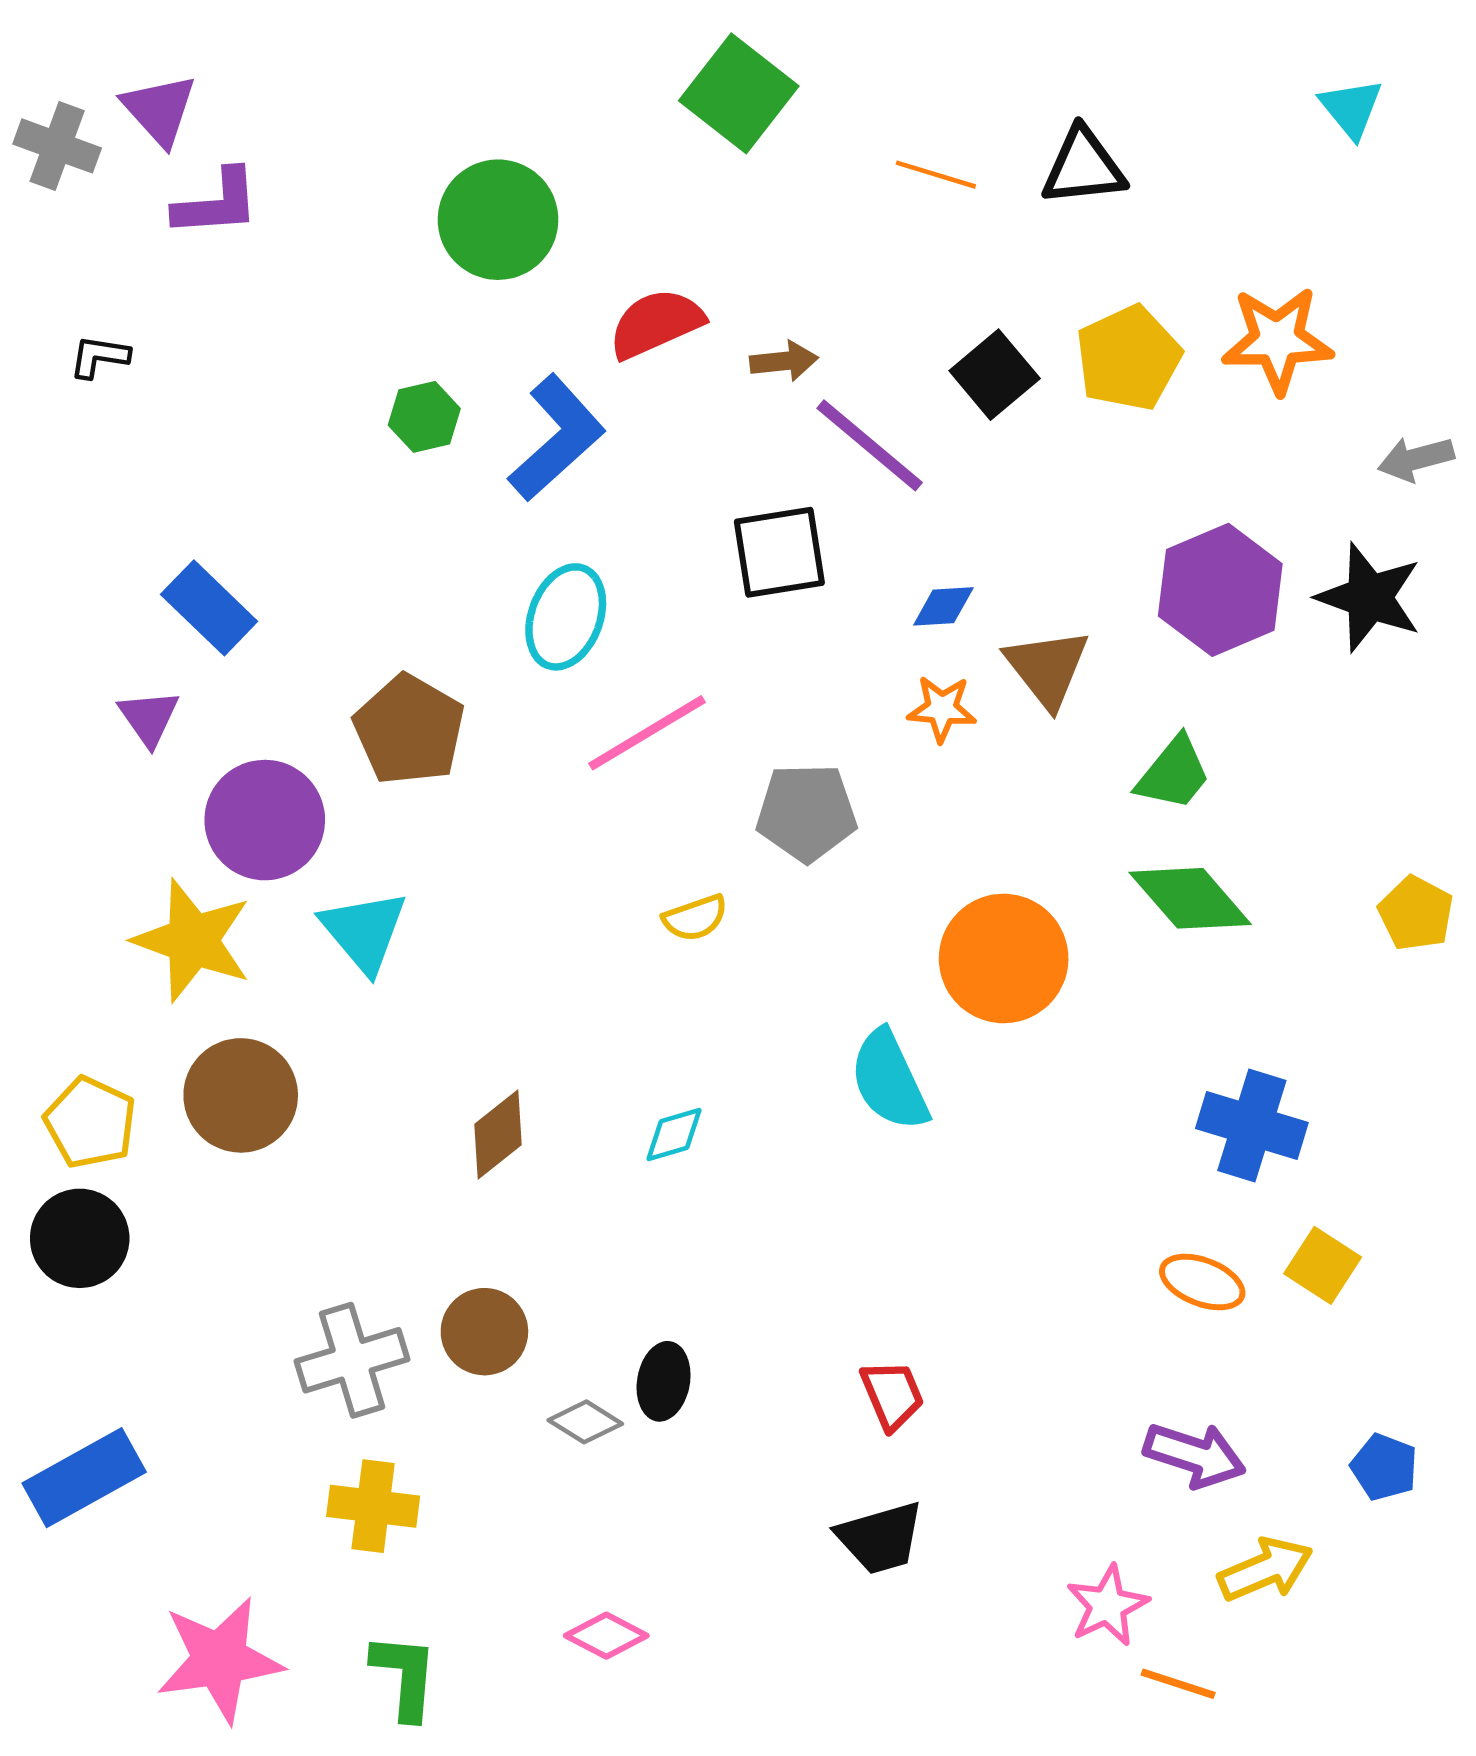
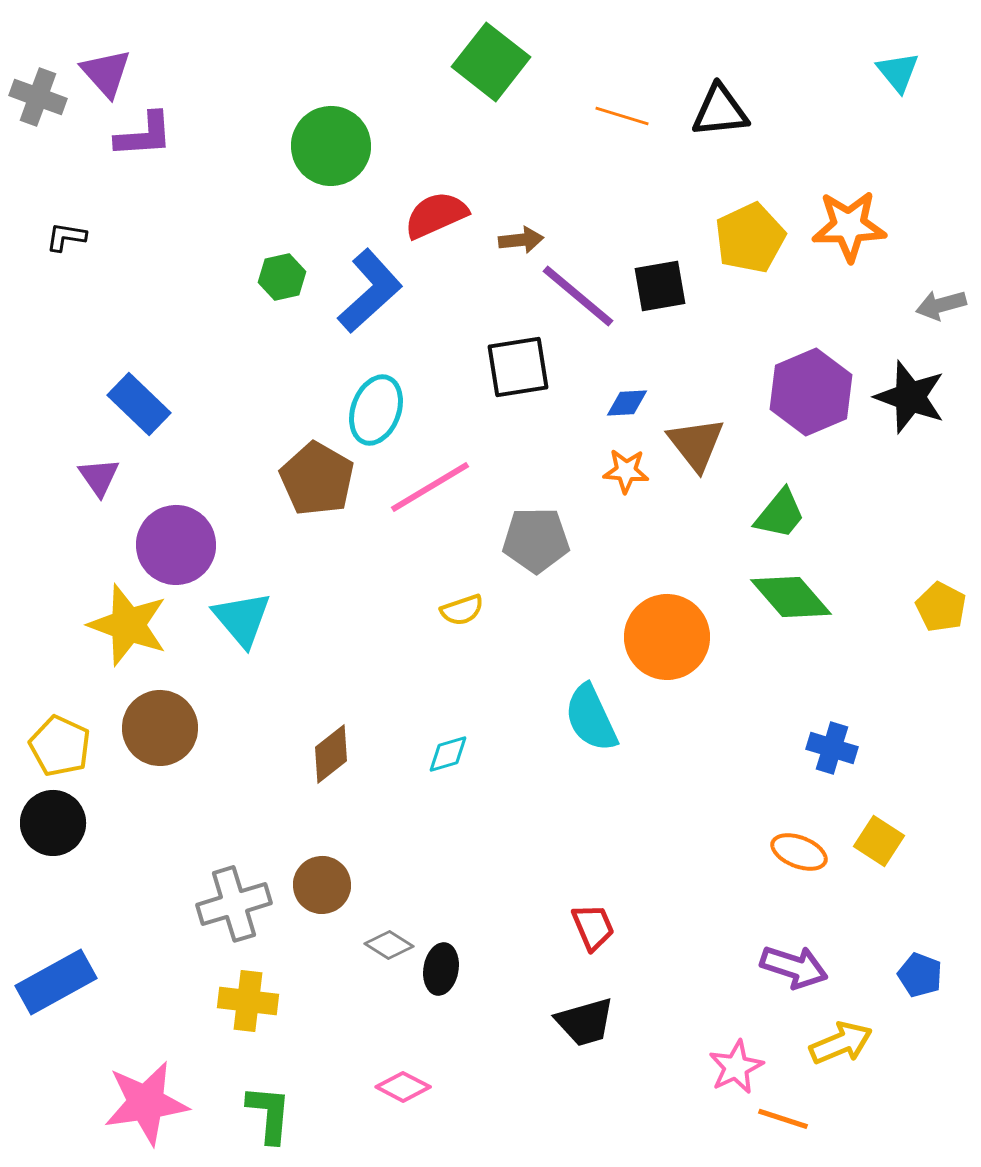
black square: (995, 375) -> (660, 286), moved, turned 30
brown pentagon: (409, 730) -> (317, 479), moved
blue cross: (1252, 1126) -> (832, 748), size x0.7
black ellipse: (664, 1381) -> (441, 969), moved

